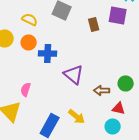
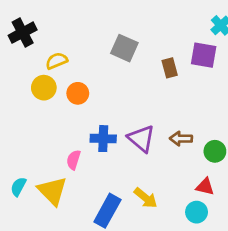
yellow semicircle: (30, 19) -> (57, 61), moved, turned -49
blue cross: (48, 53) -> (103, 139), moved
brown arrow: (102, 90) -> (181, 139), moved

